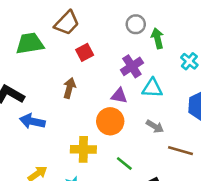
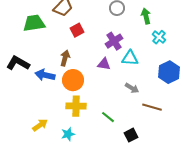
green arrow: (157, 38) -> (146, 16), moved
blue arrow: (32, 121) -> (45, 75), moved
orange circle: (110, 121) -> (73, 80), moved

